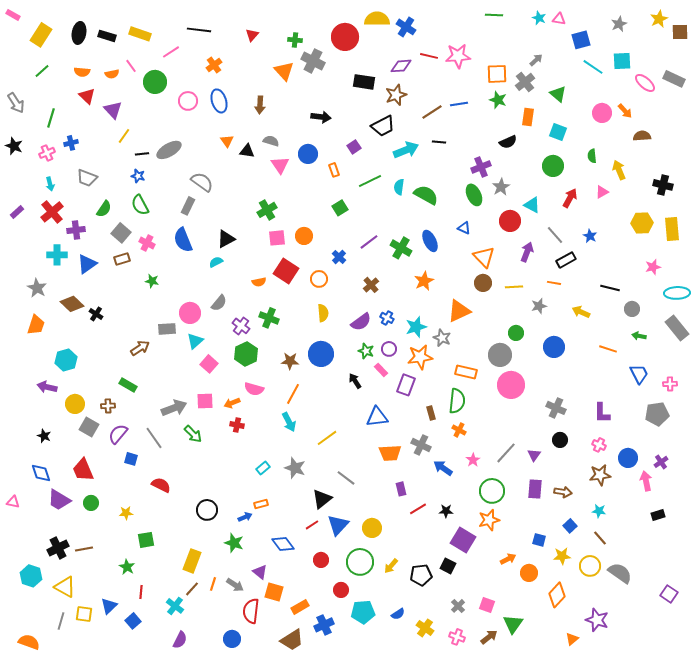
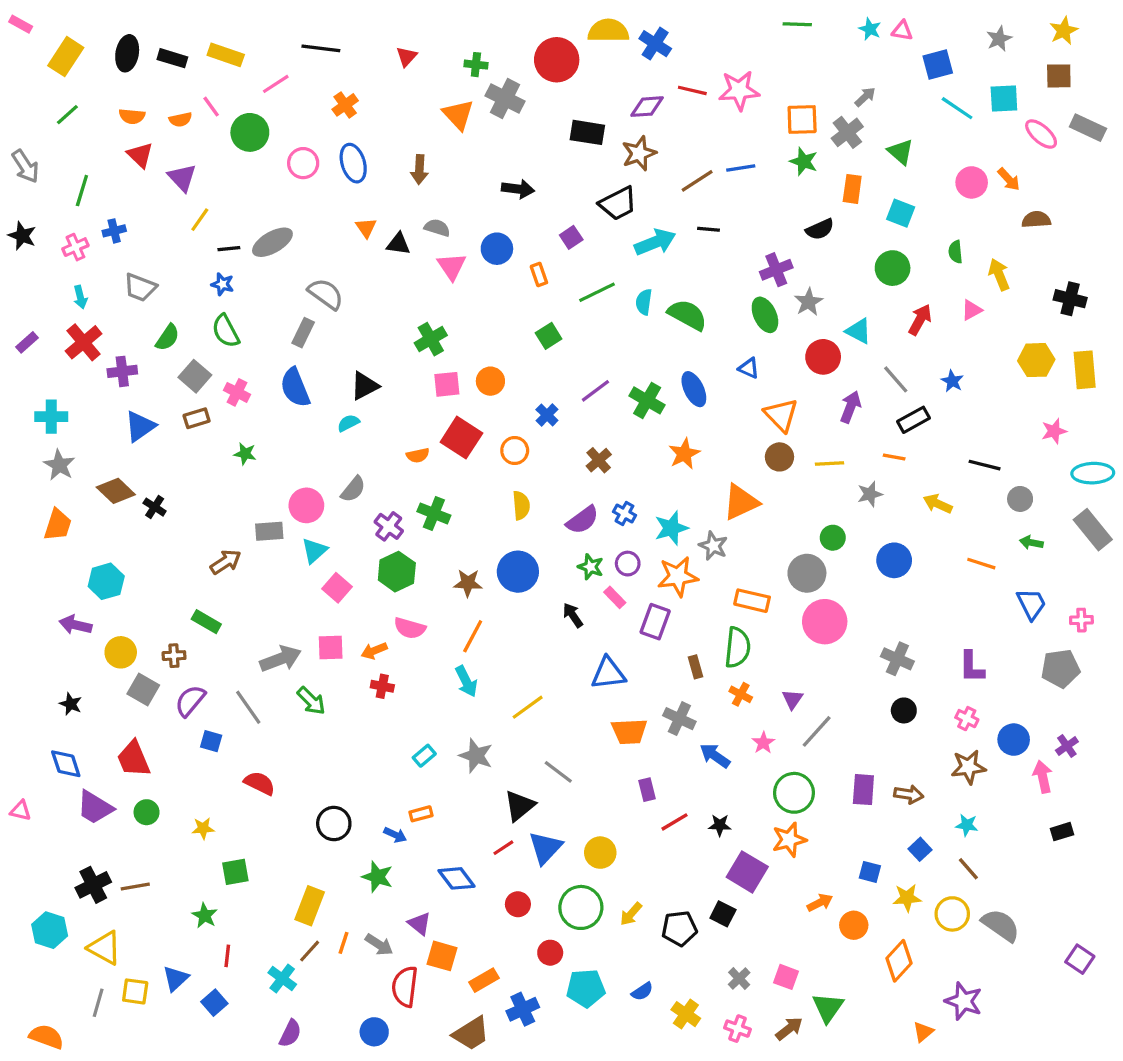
brown square: (680, 32) -> (1059, 76), moved
cyan cross: (57, 255) -> (51, 417), moved
purple triangle: (534, 455) -> (792, 699), moved
blue arrow: (245, 517) -> (395, 835), turned 48

